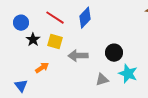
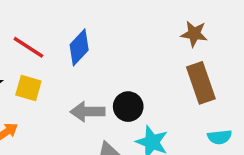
gray arrow: (78, 56) -> (88, 112), moved

